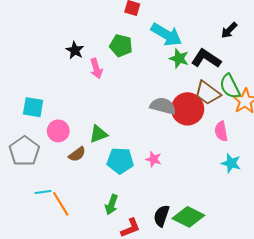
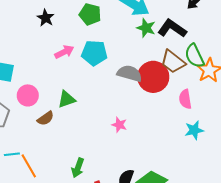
pink arrow: (96, 69) -> (64, 52), moved, turned -102
cyan pentagon: (120, 161) -> (94, 53), moved
cyan star: (231, 163) -> (194, 130), turned -30

